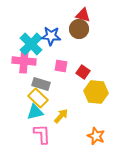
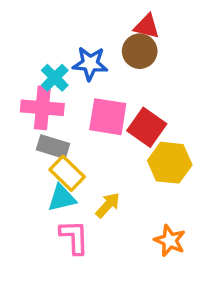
cyan cross: (31, 44) -> (55, 78), size x0.7
pink square: (61, 66) -> (108, 117), size x1.6
red square: (83, 72) -> (147, 127), size x1.5
gray rectangle: (41, 84) -> (53, 147), moved

